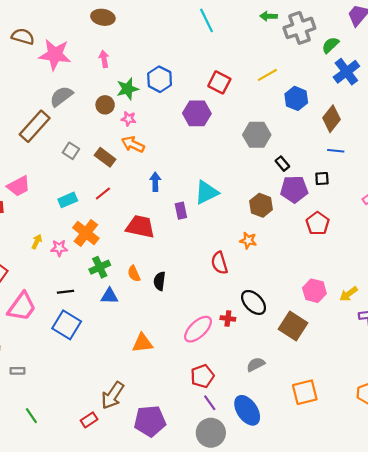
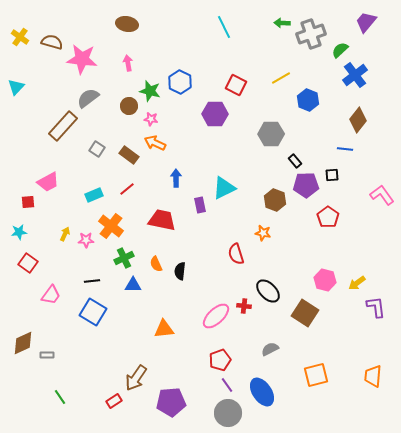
green star: (128, 89) -> (150, 91), turned 30
brown diamond: (332, 119) -> (358, 120), moved
pink trapezoid: (22, 307) -> (51, 295), size x0.7

